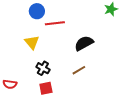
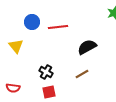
blue circle: (37, 11) -> (32, 22), moved
yellow triangle: (32, 42) -> (16, 46), moved

